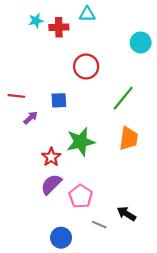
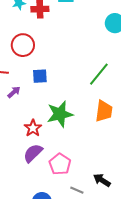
red circle: (86, 67) -> (23, 45), moved

